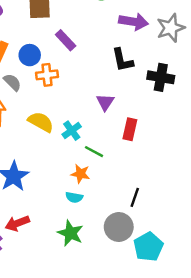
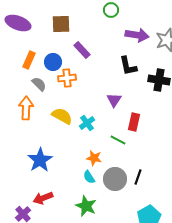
green line: (94, 152) -> (118, 140), moved
cyan semicircle: (74, 197) -> (89, 177), turned 48
gray circle: (119, 227) -> (115, 179), moved

